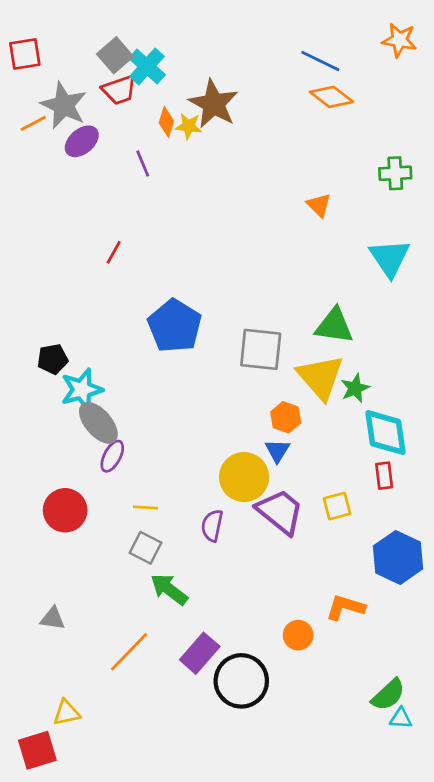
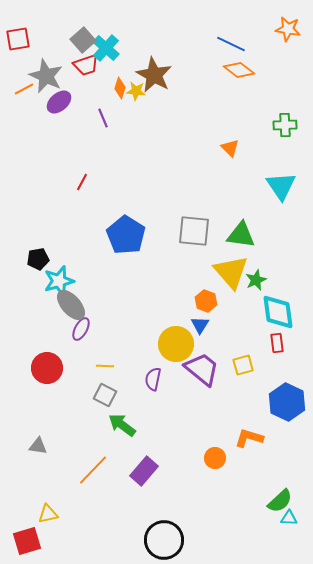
gray square: (261, 349) -> (194, 231), moved
black circle: (241, 681) -> (164, 540), moved

